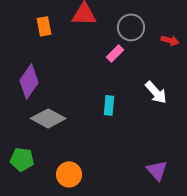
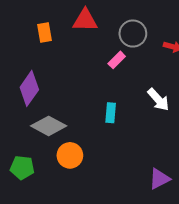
purple triangle: (157, 170) -> (159, 179), turned 45
orange circle: (69, 174) -> (70, 155), moved

